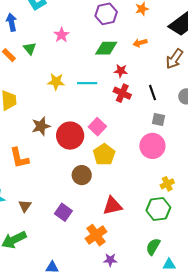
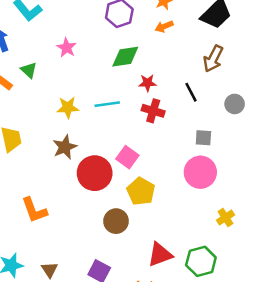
orange arrow: (140, 43) -> (164, 26), moved
black line: (153, 93) -> (191, 92), moved
brown star: (41, 126) -> (65, 147), moved
green hexagon: (158, 209) -> (201, 261), moved

